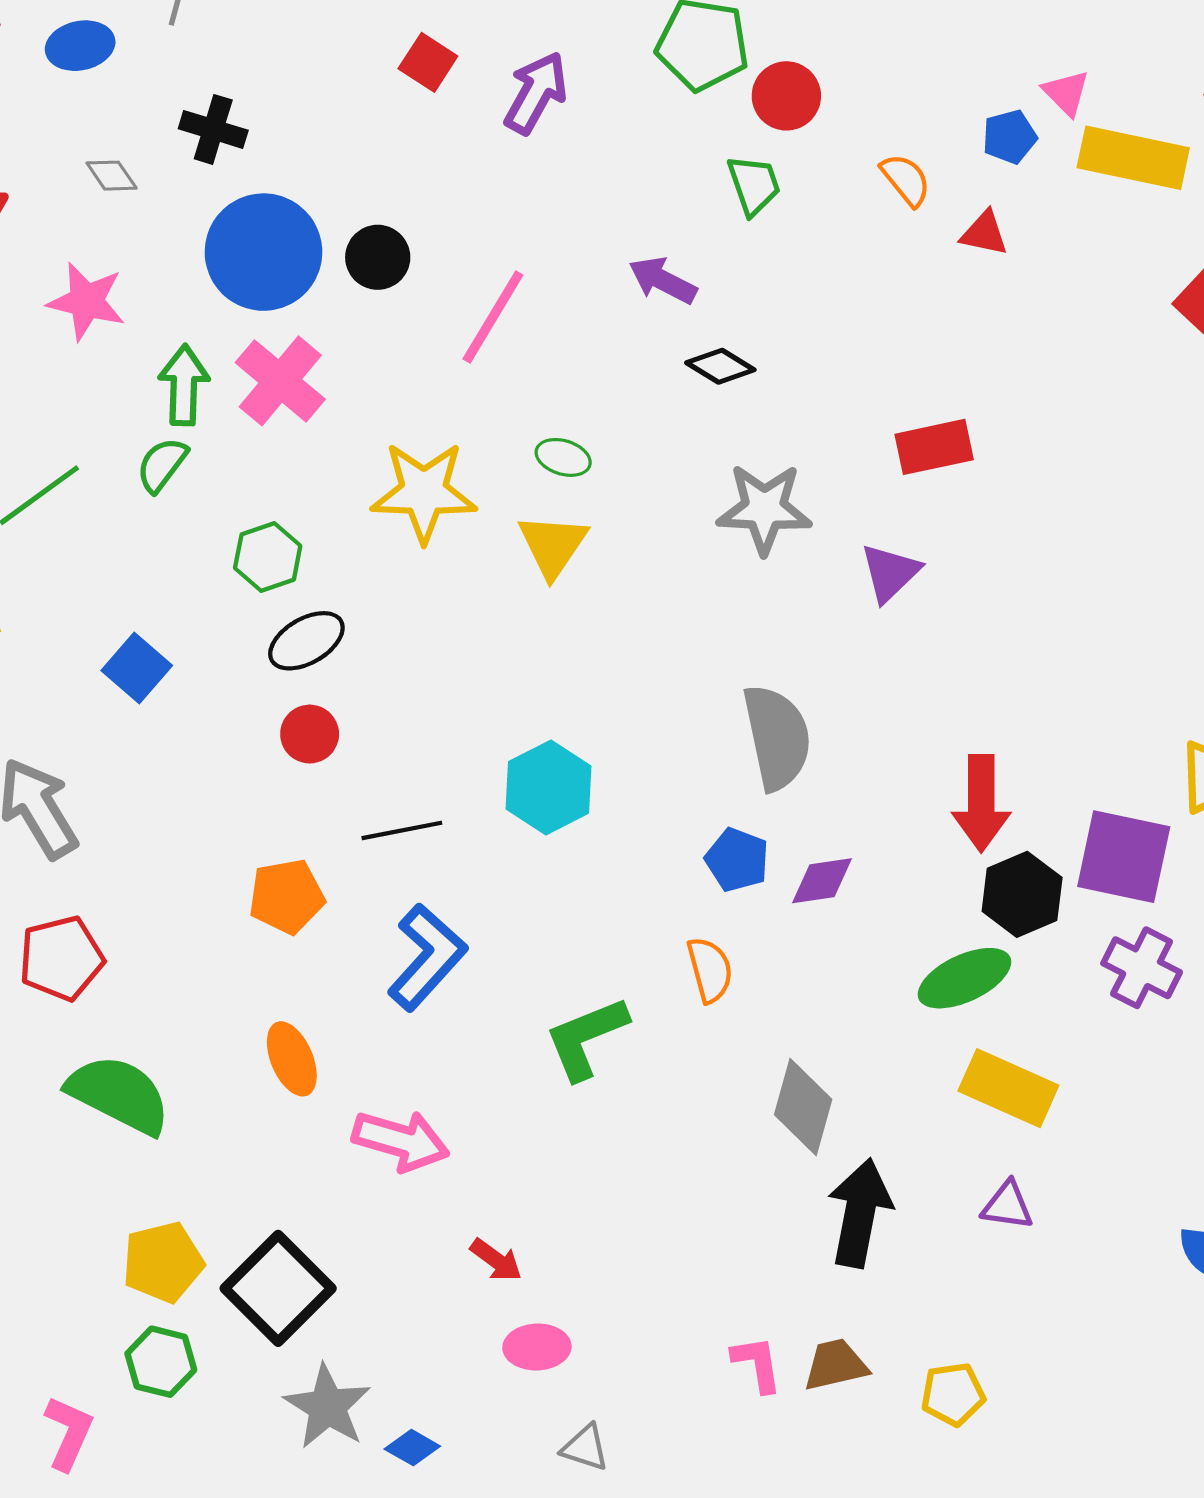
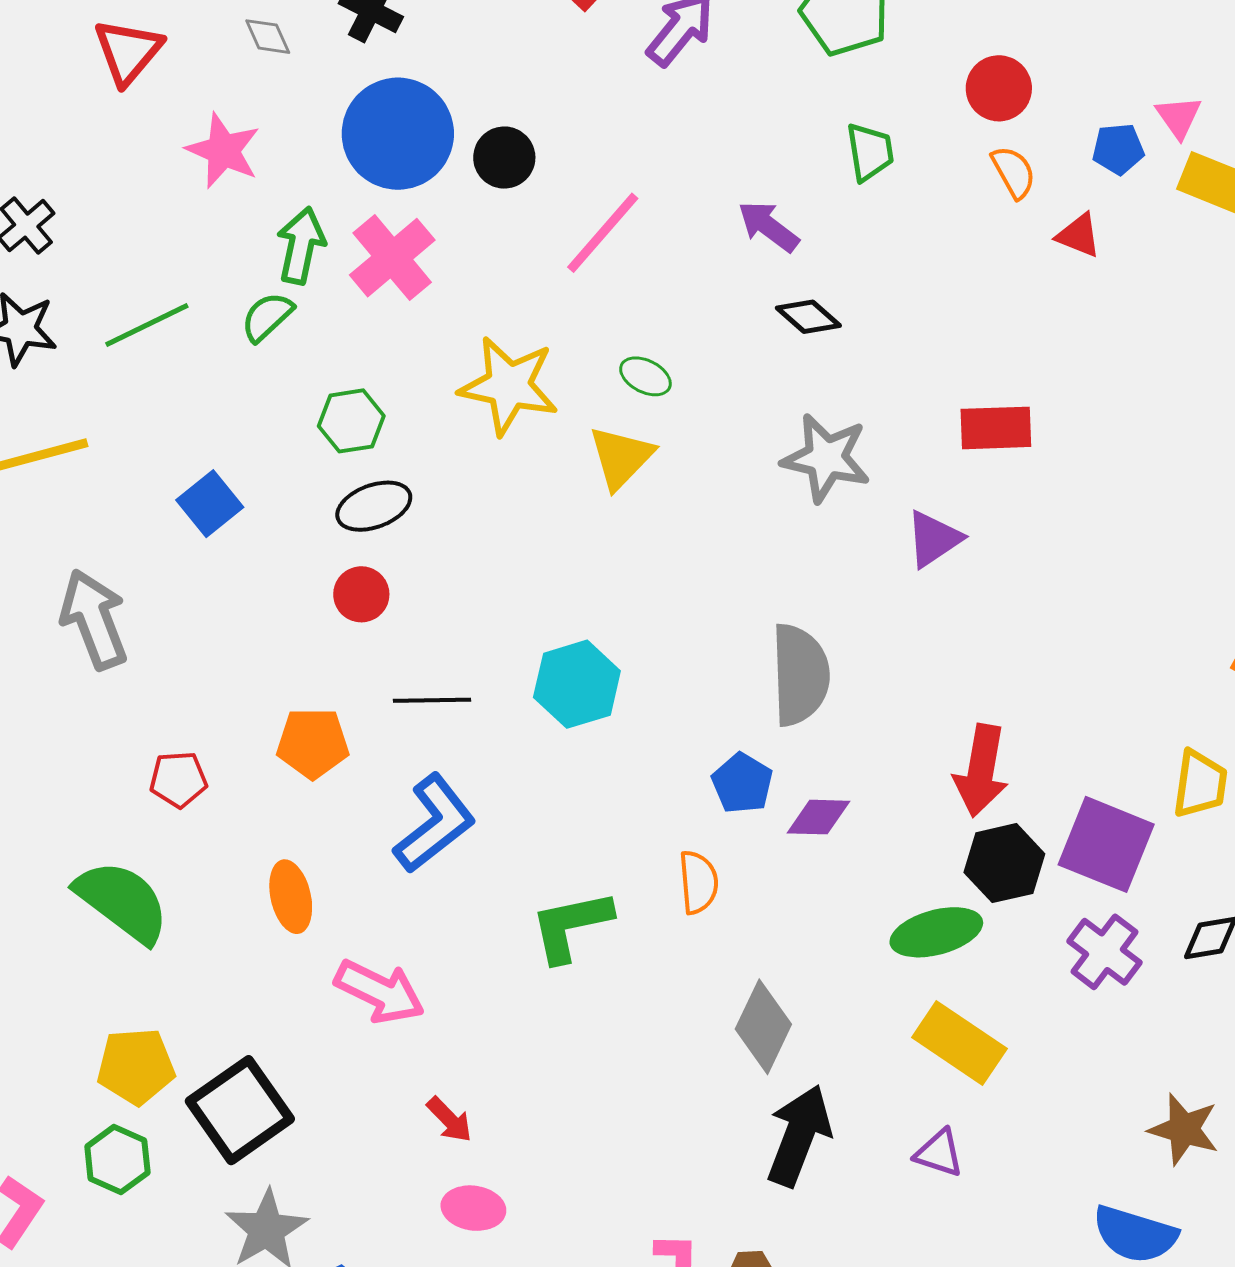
red circle: (786, 96) -> (999, 88), moved
red pentagon: (61, 958) -> (178, 779), moved, size x0.7

